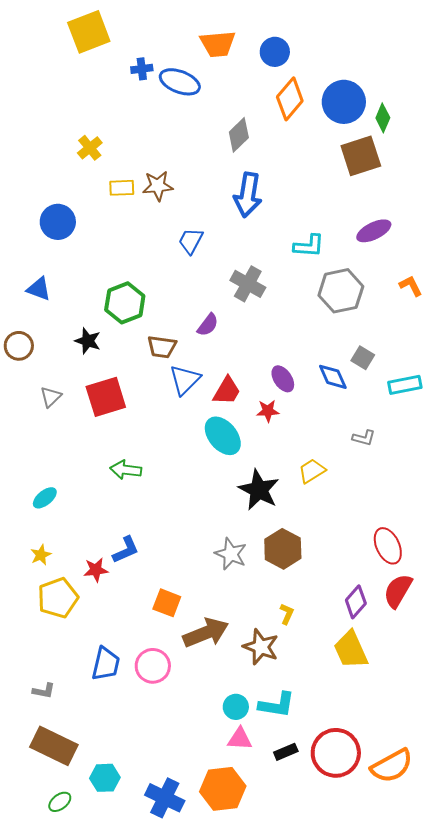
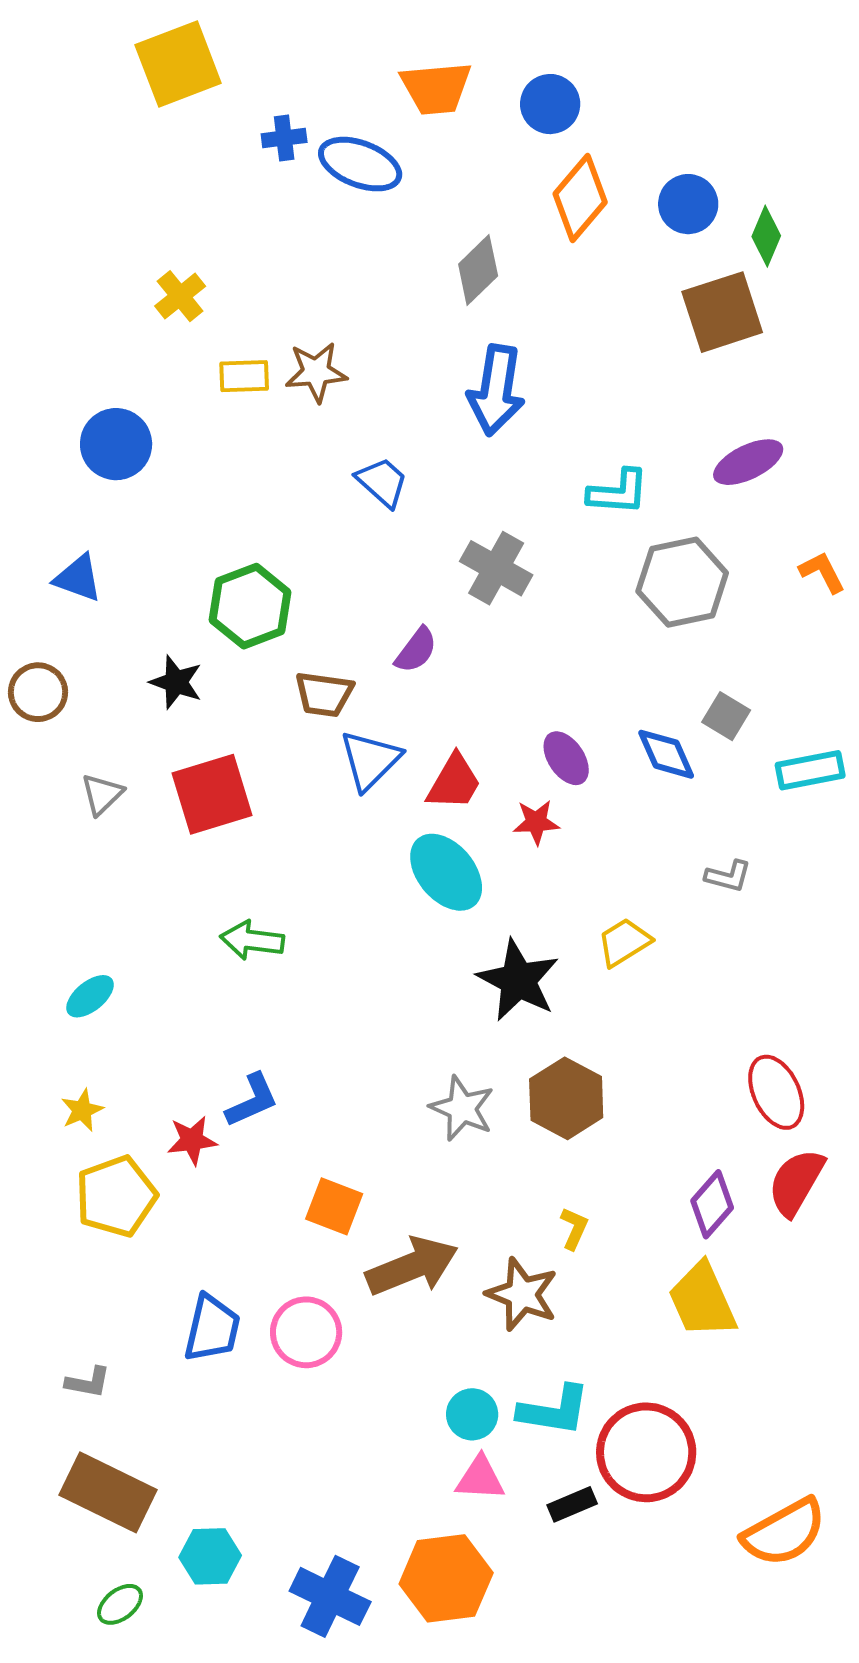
blue circle: (344, 102) -> (688, 204), size x0.7
blue trapezoid: (191, 241) -> (382, 482), turned 104
red circle: (336, 753) -> (646, 1452), moved

